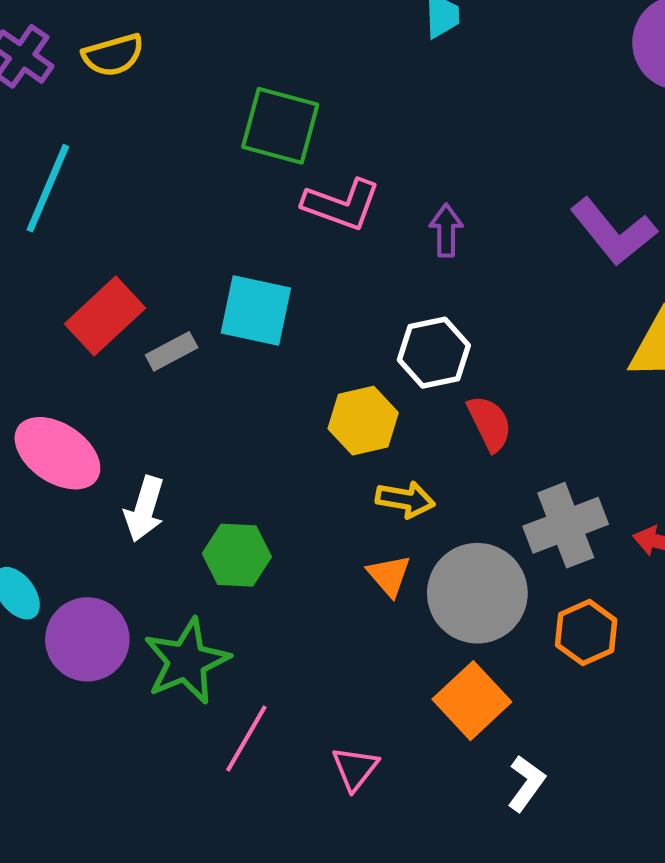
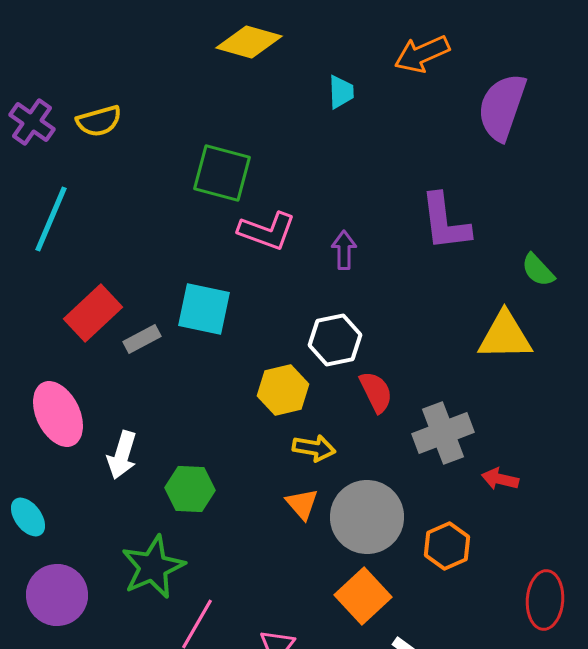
purple L-shape: (613, 232) -> (445, 222), moved, turned 32
pink ellipse: (57, 453) -> (58, 414), turned 30
gray cross: (566, 525) -> (443, 433), moved
purple circle: (87, 639) -> (57, 595), moved

